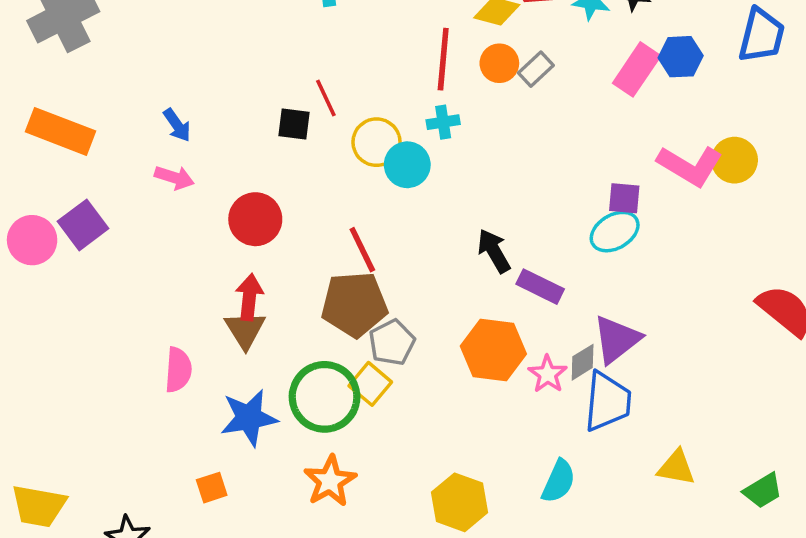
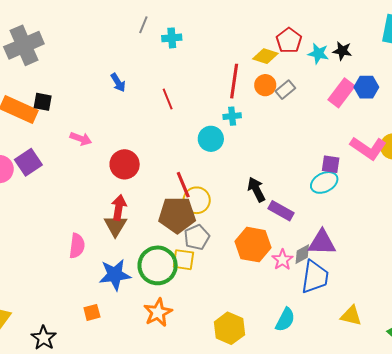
black square: (294, 124) -> (43, 102), moved
blue arrow: (177, 125) -> (118, 83), moved
yellow circle: (377, 142) -> (197, 200), moved
purple triangle: (617, 339) -> (322, 243), turned 36
yellow square: (370, 384) -> (183, 260), turned -35

